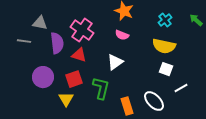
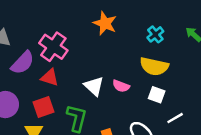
pink semicircle: (122, 35) -> (121, 86), moved
purple semicircle: (57, 43) -> (23, 63), turned 50
white triangle: (115, 62) -> (94, 86), turned -42

